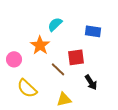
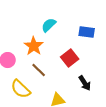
red square: (76, 57) -> (70, 58), turned -30
brown line: (58, 69) -> (39, 70), moved

